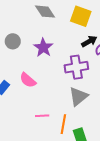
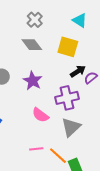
pink semicircle: (28, 80) -> (40, 115), moved
orange line: (63, 124) -> (58, 156), turned -54

